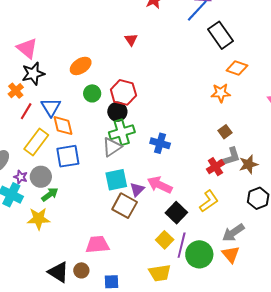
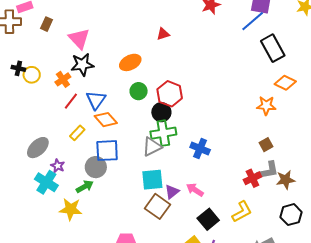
red triangle: (131, 40) -> (163, 34), moved, turned 40
orange diamond: (63, 126) -> (106, 120), turned -35
yellow rectangle: (36, 142) -> (77, 133), size x0.6
gray circle: (41, 177) -> (96, 167), moved
pink arrow: (160, 185) -> (195, 190), size x0.7

